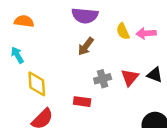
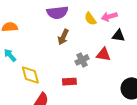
black triangle: (155, 75) -> (118, 36), moved
red triangle: (130, 77) -> (104, 54), turned -49

